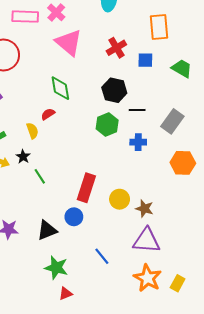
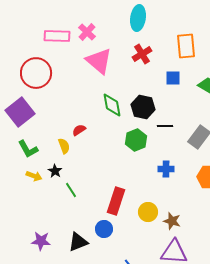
red cross: (116, 48) -> (142, 54), moved
green diamond: (60, 88) -> (112, 105), moved
blue cross: (138, 142) -> (166, 169), moved

